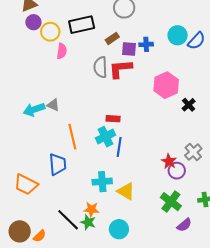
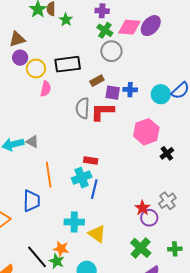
cyan circle: (178, 35) -> (161, 94), moved

